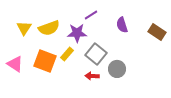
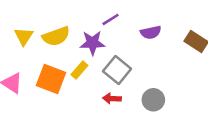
purple semicircle: (122, 25) -> (151, 32), turned -84
gray circle: (117, 69) -> (153, 100), moved

